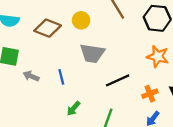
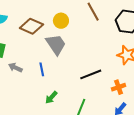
gray trapezoid: (92, 53) -> (56, 44), moved, turned -135

